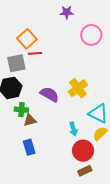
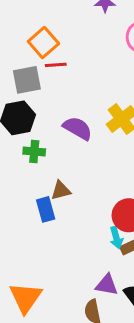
brown triangle: (30, 120) -> (61, 190), moved
cyan arrow: (73, 129) -> (116, 238), moved

